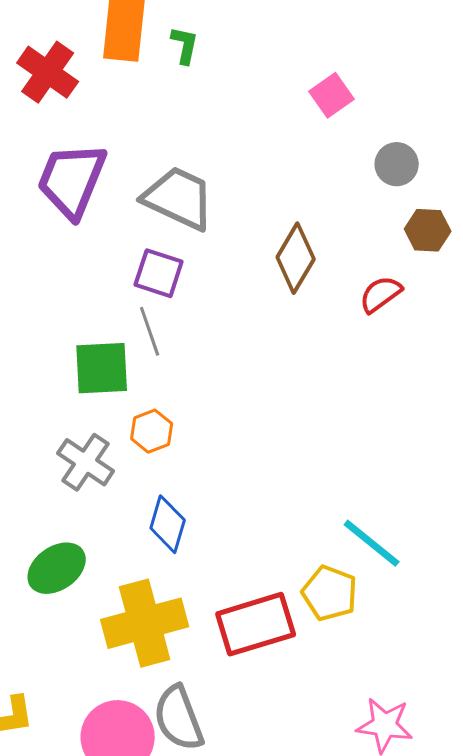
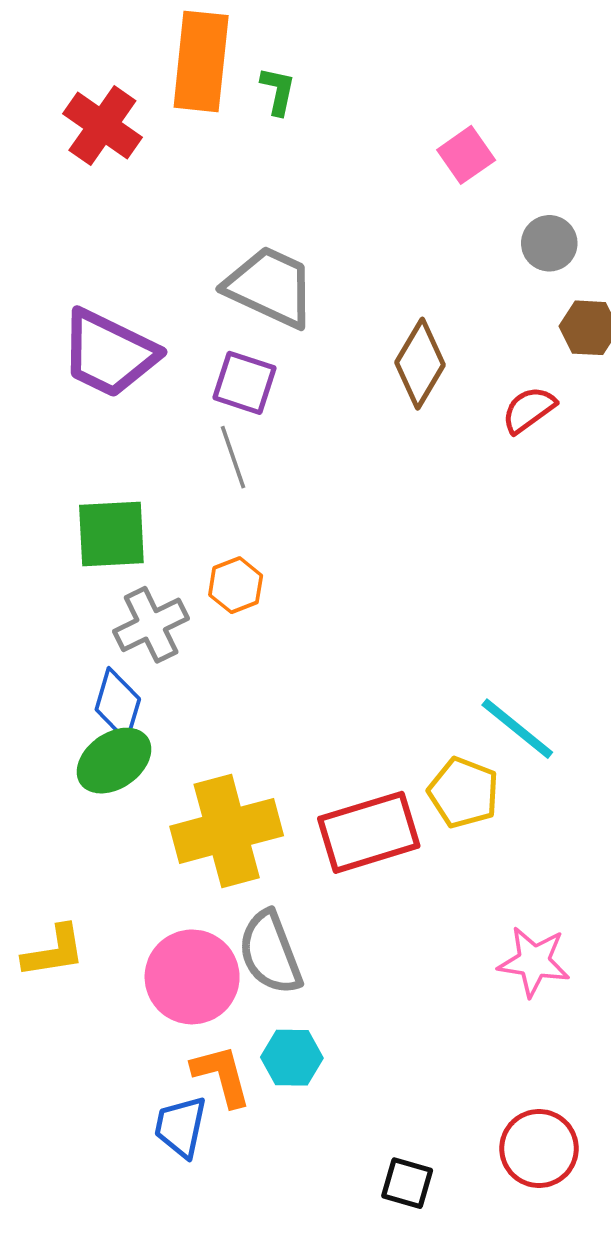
purple trapezoid: (72, 180) -> (109, 353), moved, turned -86
green square: (102, 368) -> (111, 534), moved
gray cross: (86, 462) -> (151, 625), turned 30
blue diamond: (168, 524) -> (118, 704), moved

